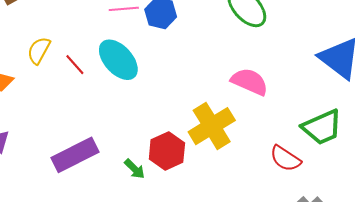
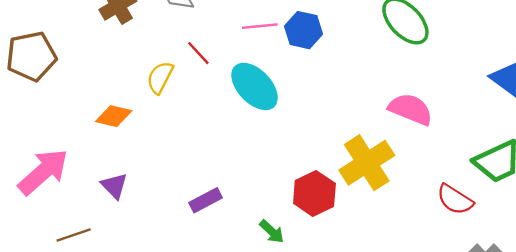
red line: (75, 65) -> (198, 53), moved
purple rectangle: (75, 155) -> (206, 200), size x0.6
green arrow: (135, 169) -> (272, 232), moved

